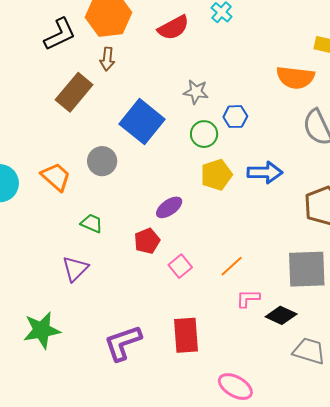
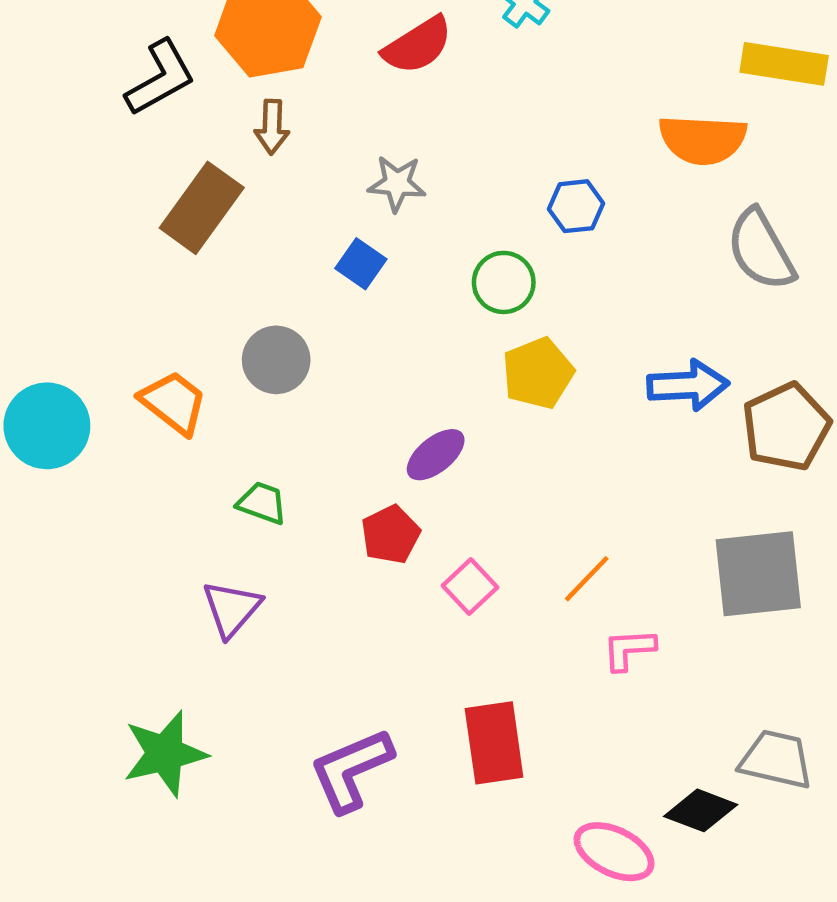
gray star: (196, 92) -> (397, 183), moved
blue hexagon: (235, 117) -> (576, 206), moved
blue square: (142, 122) -> (361, 264), size x0.5
blue arrow: (265, 173) -> (688, 385), moved
black diamond: (281, 315) -> (701, 810), moved

